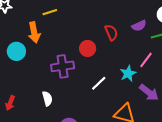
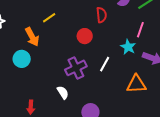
yellow line: (50, 12) -> (49, 18), moved
red semicircle: (111, 33) -> (101, 15), turned 35
purple cross: (63, 66) -> (76, 68), moved

